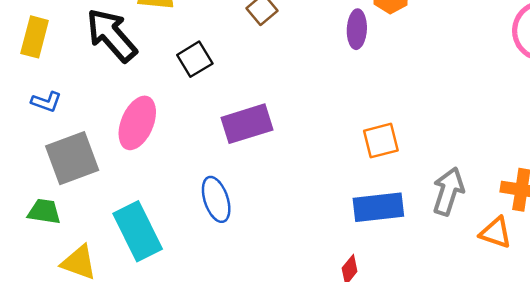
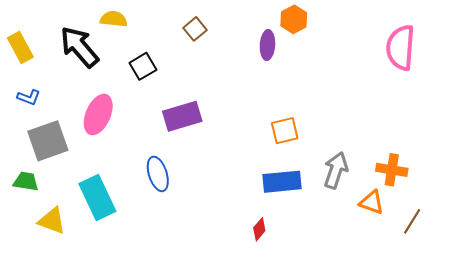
yellow rectangle: (35, 37) -> (20, 47), turned -44

